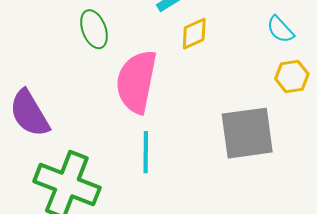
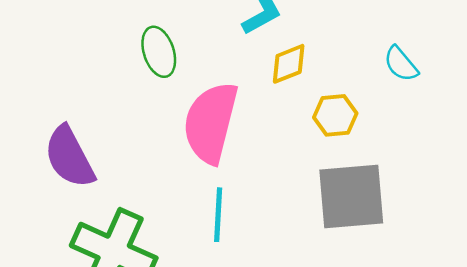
yellow hexagon: (292, 76) -> (335, 115), moved

